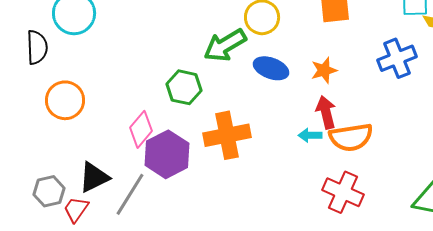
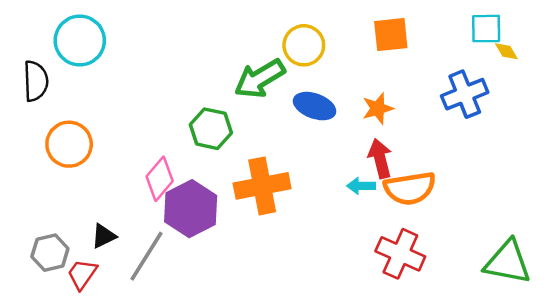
black triangle: (94, 177) -> (104, 236), size x0.7

